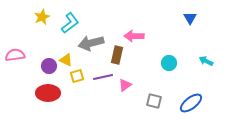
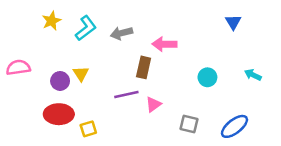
gray arrow: (91, 43) -> (121, 33), moved, size x0.7
yellow triangle: (66, 60) -> (81, 74), turned 32
yellow square: (77, 76) -> (88, 129), moved

